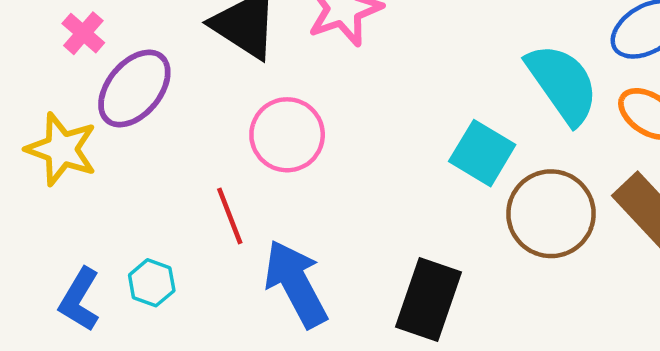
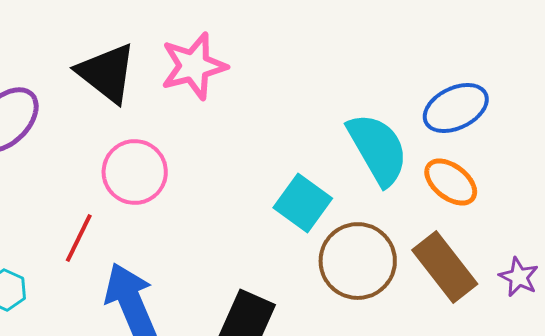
red line: (230, 216) -> (79, 238), turned 42

